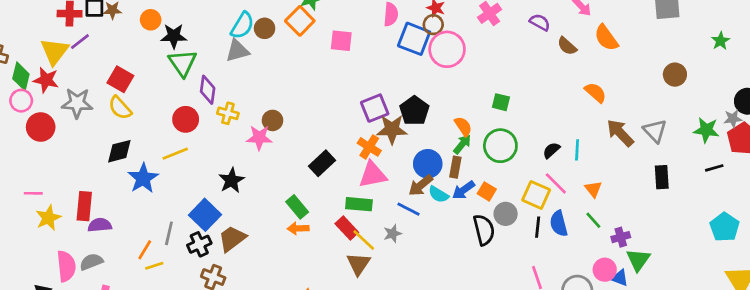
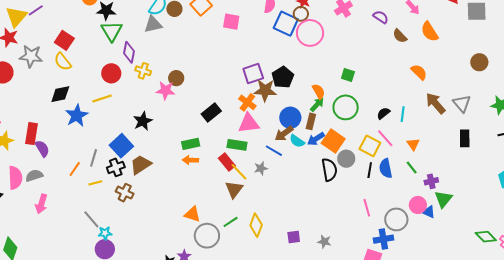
orange square: (487, 191) -> (333, 141), size x1.6
green rectangle: (297, 207) -> (191, 144), turned -66
purple semicircle: (100, 225) -> (42, 149), turned 60
yellow line: (154, 266) -> (95, 183), moved

